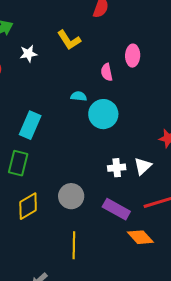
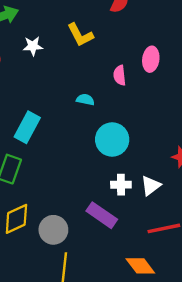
cyan circle: (103, 114) -> (112, 139), moved
gray circle: (71, 196) -> (53, 230), moved
purple rectangle: (116, 209) -> (102, 215), moved

